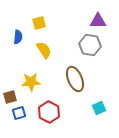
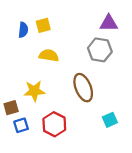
blue semicircle: (18, 37) -> (23, 30), moved
yellow semicircle: (44, 50) -> (49, 55), turned -48

